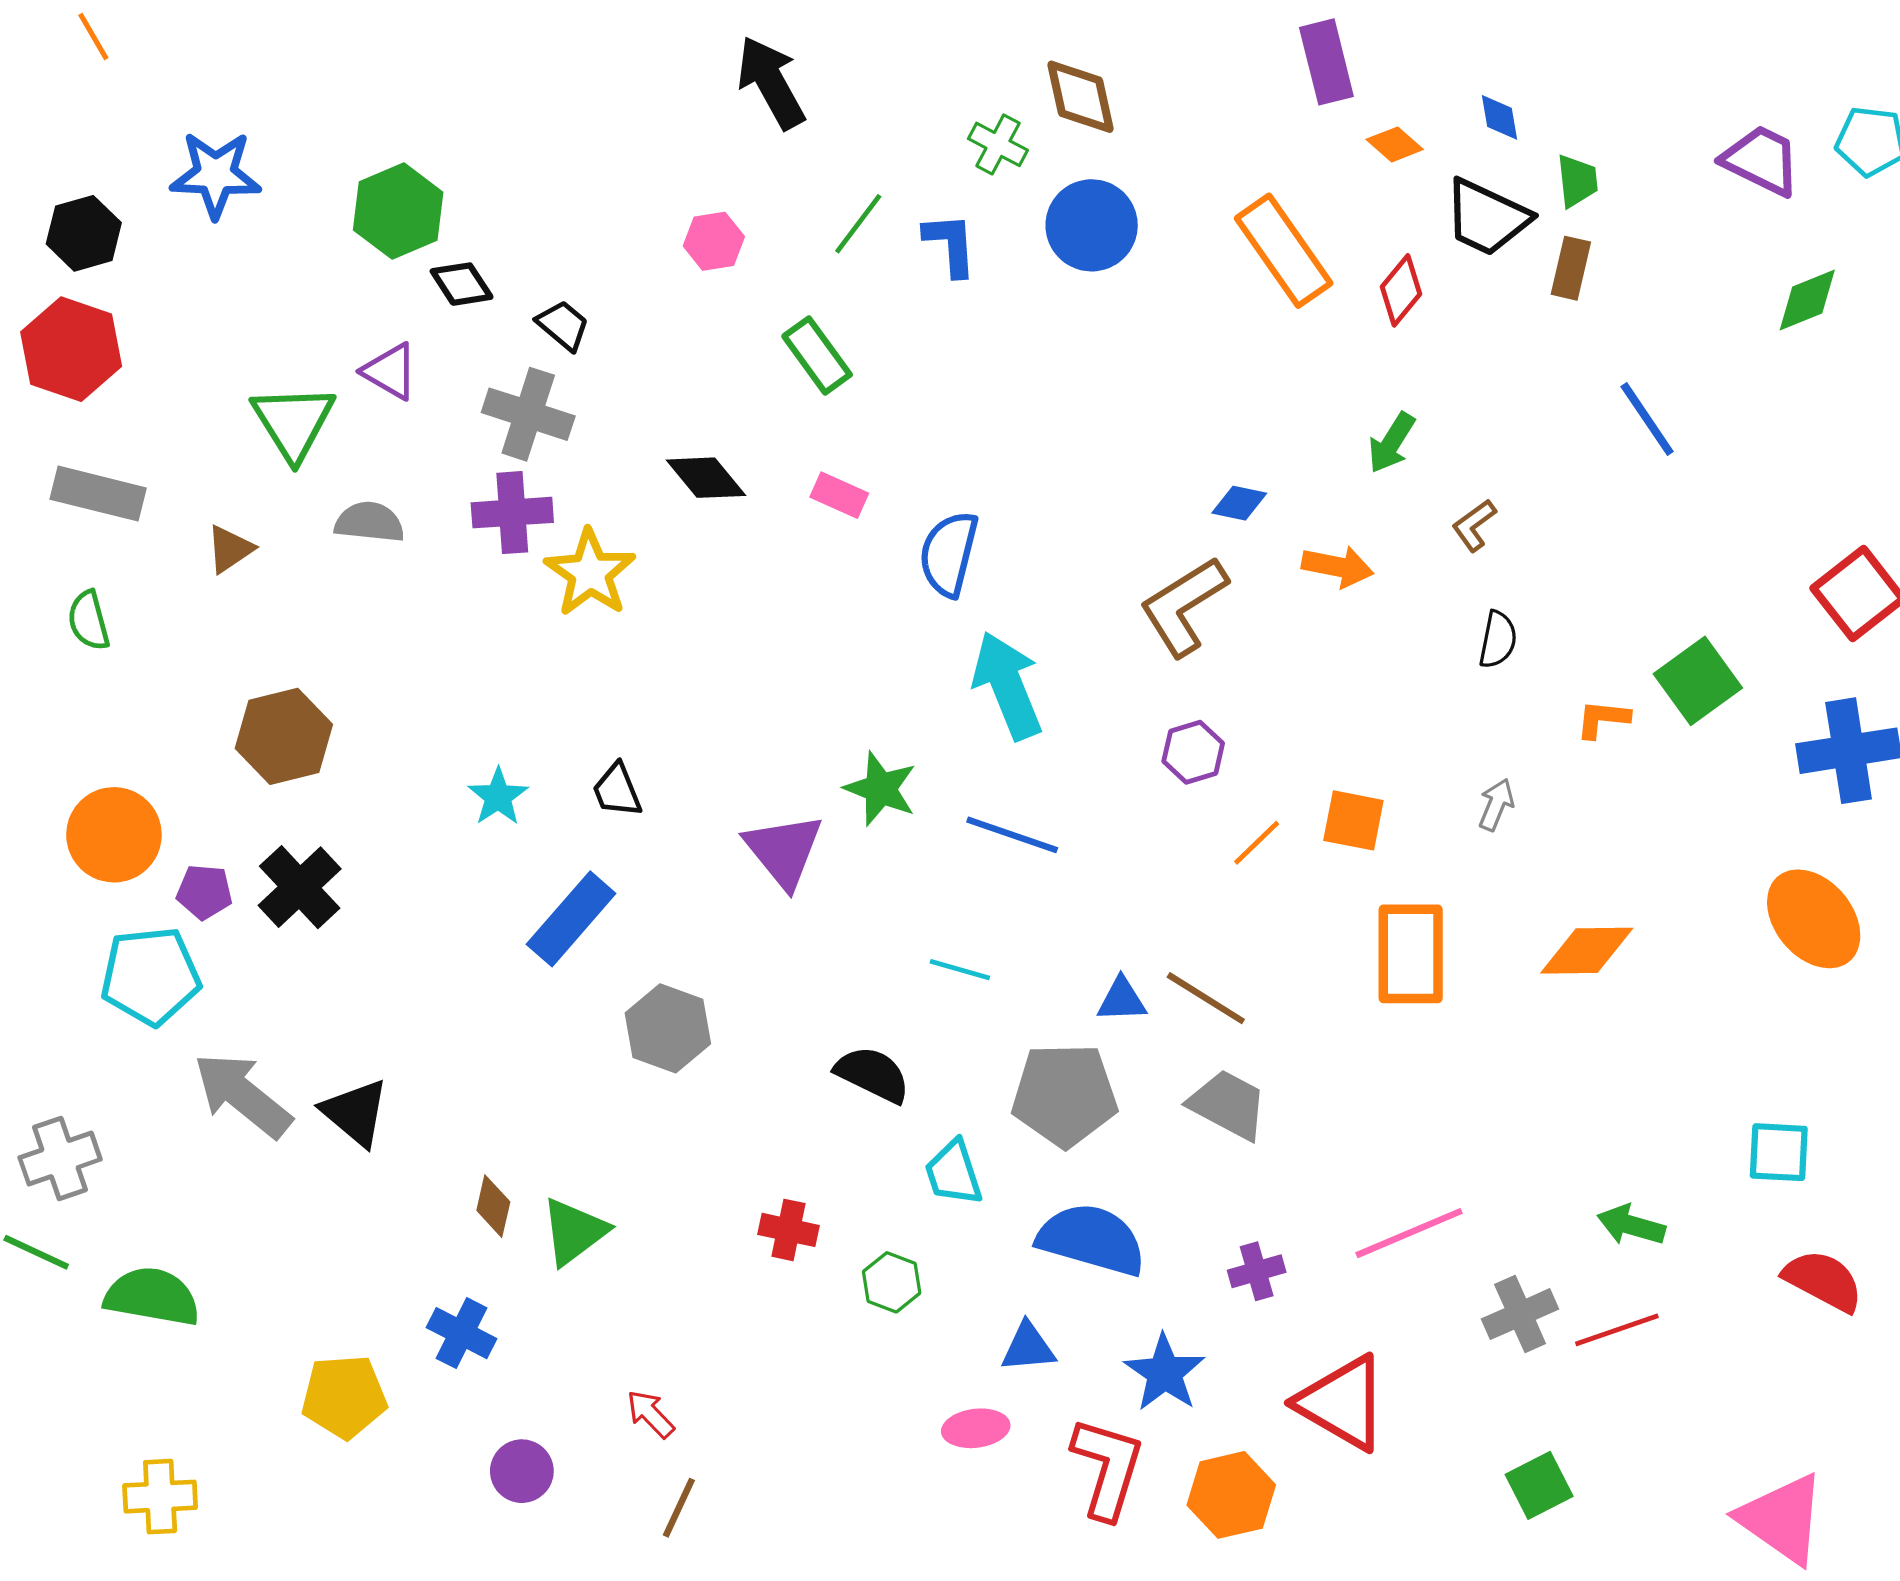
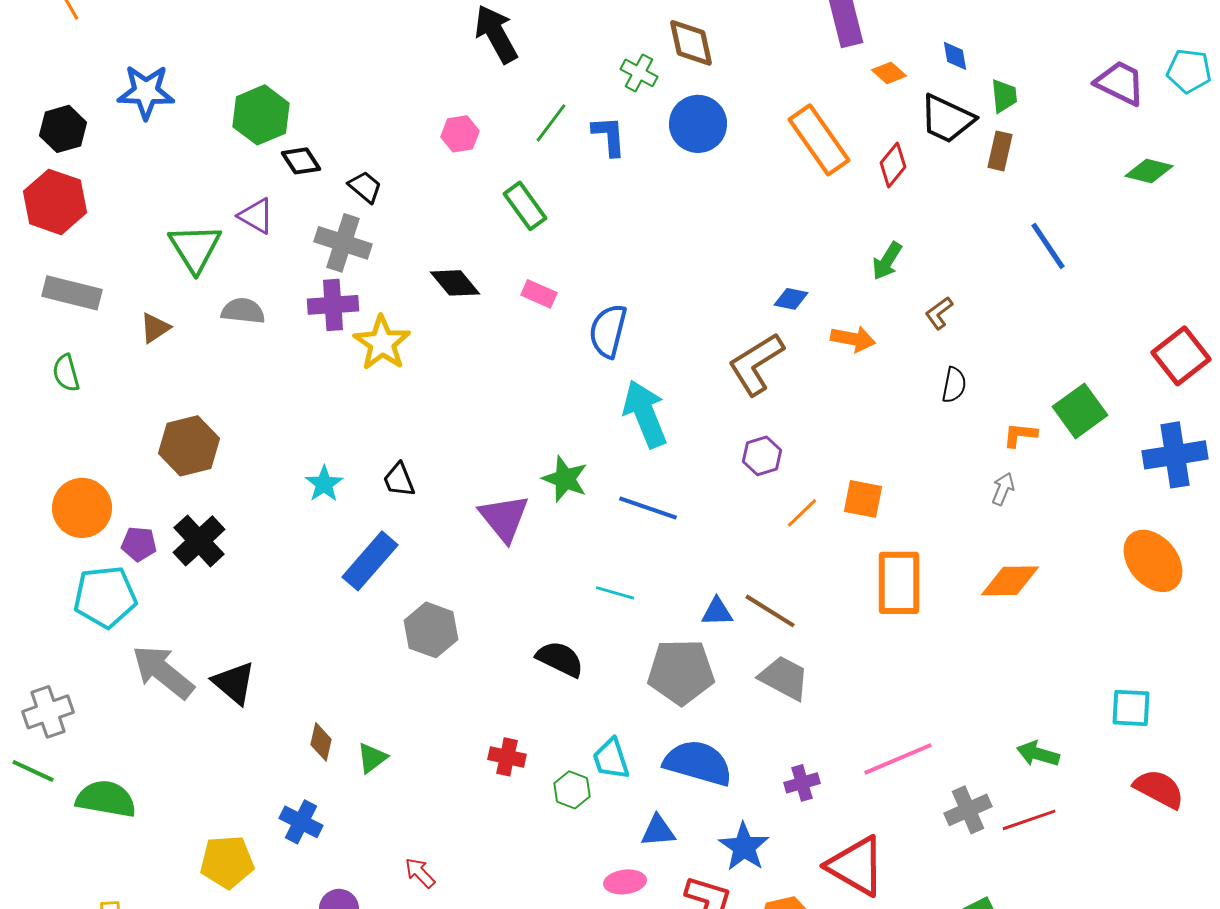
green diamond: (1807, 300) -> (1149, 171), turned 36
gray arrow: (1496, 805) -> (1003, 489), moved
cyan trapezoid: (954, 1173) -> (611, 759), moved
green triangle: (574, 1232) -> (372, 758), size x0.7

